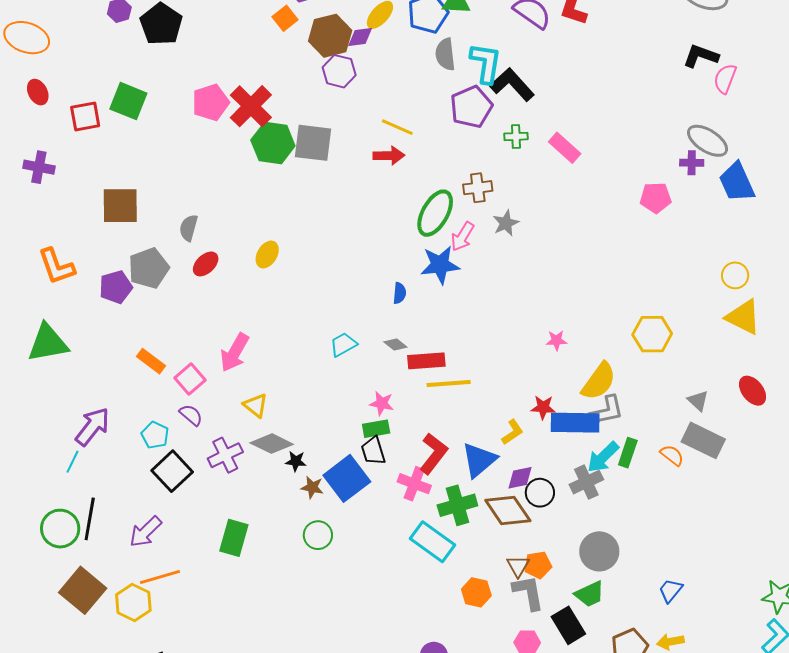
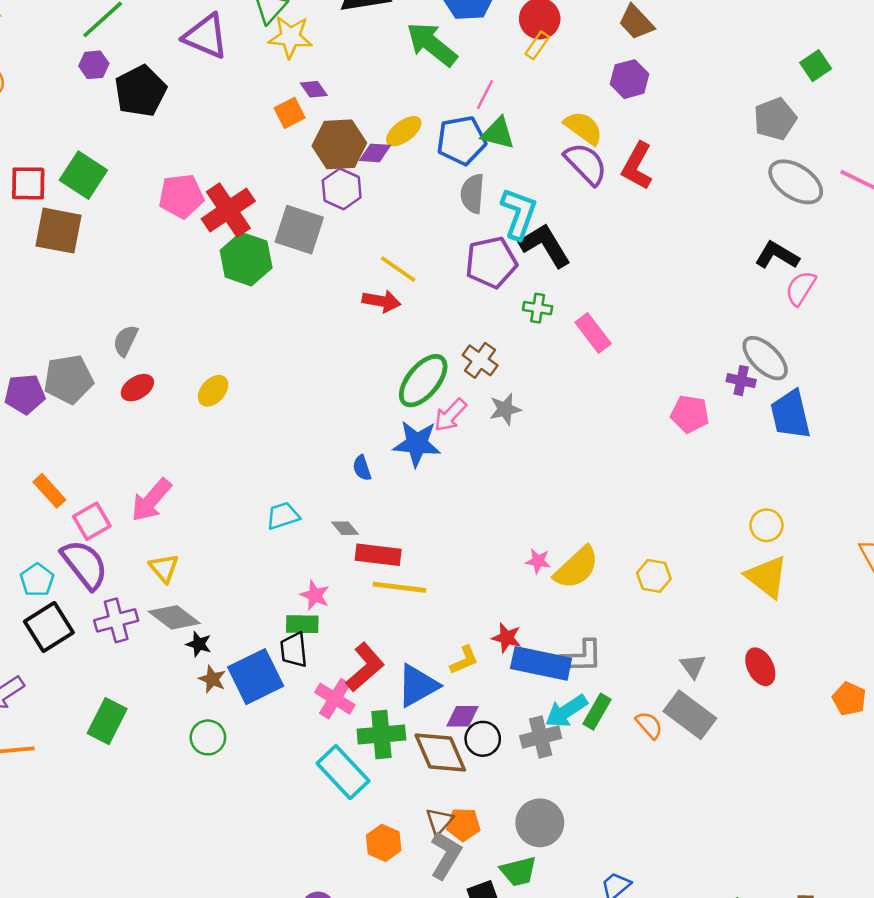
gray square: (313, 143) -> (299, 230), moved
brown cross: (478, 188) -> (480, 360), turned 32
brown square: (120, 206) -> (58, 231), moved
blue semicircle: (400, 293) -> (362, 468), turned 145
yellow hexagon: (652, 334) -> (654, 576), size x0.7
yellow semicircle: (599, 381) -> (576, 568), moved
purple semicircle: (191, 415) -> (85, 564), size x1.8
gray L-shape: (528, 592) -> (446, 855), turned 30

